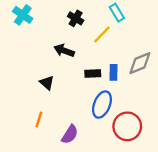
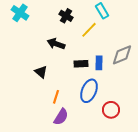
orange line: (39, 119) -> (56, 97), moved
red circle: (127, 126) -> (111, 110), size x0.7

